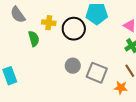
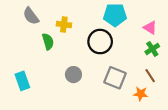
black circle: (74, 29) -> (100, 42), moved
gray circle: (73, 66) -> (73, 75), moved

